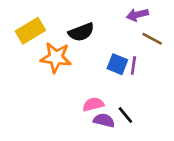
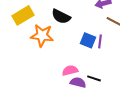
black semicircle: (81, 32) -> (61, 16), turned 48
black line: (125, 115) -> (94, 78), turned -32

